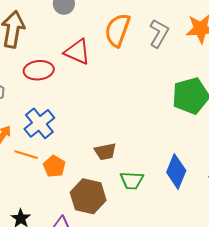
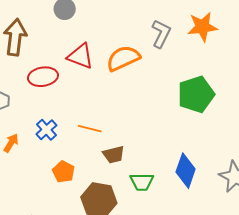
orange semicircle: (117, 30) -> (123, 58), moved, turned 48
blue cross: (39, 123) -> (46, 130), size x0.7
orange line: (26, 155) -> (90, 129), moved

